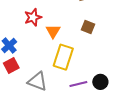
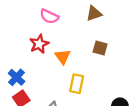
yellow rectangle: (63, 57) -> (77, 84), size x0.7

